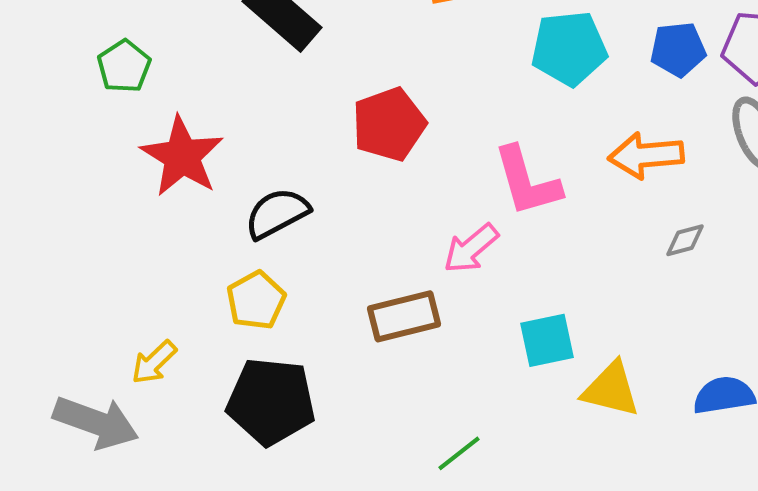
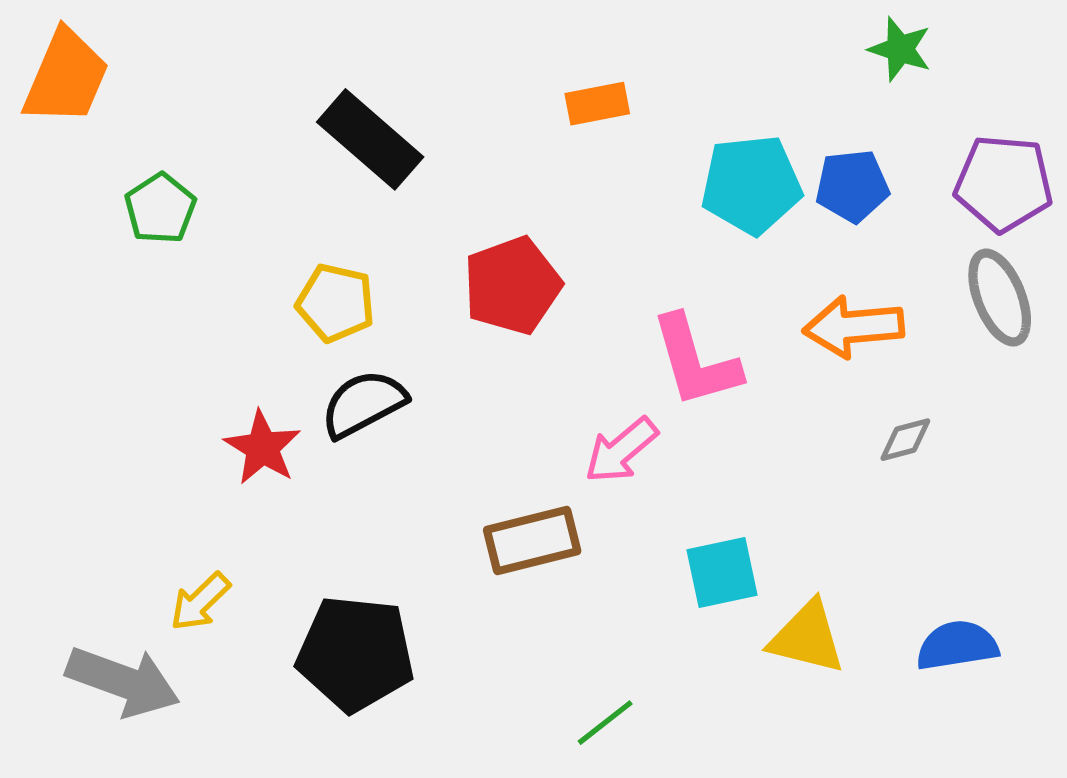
blue pentagon: (678, 49) -> (852, 186), moved
red star: (182, 156) -> (263, 448), moved, size x0.7
yellow pentagon: (256, 300) -> (336, 303), moved, turned -30

